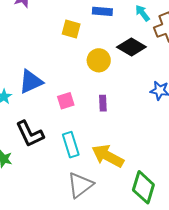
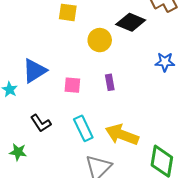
pink square: (66, 101) -> (72, 85), turned 30
black L-shape: (30, 134) -> (41, 123), size x0.7

